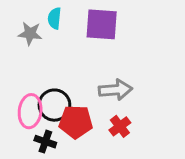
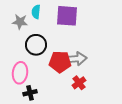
black circle: (54, 105) -> (36, 45), moved
red pentagon: (76, 122) -> (60, 62), moved
black cross: (45, 142) -> (30, 93), turned -32

